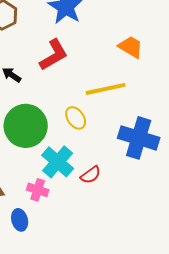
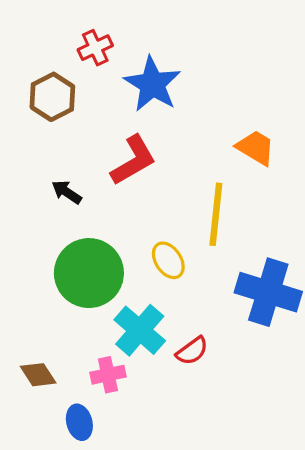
yellow line: (106, 89) -> (216, 214), turned -72
pink cross: (38, 190) -> (108, 375), turned -30

